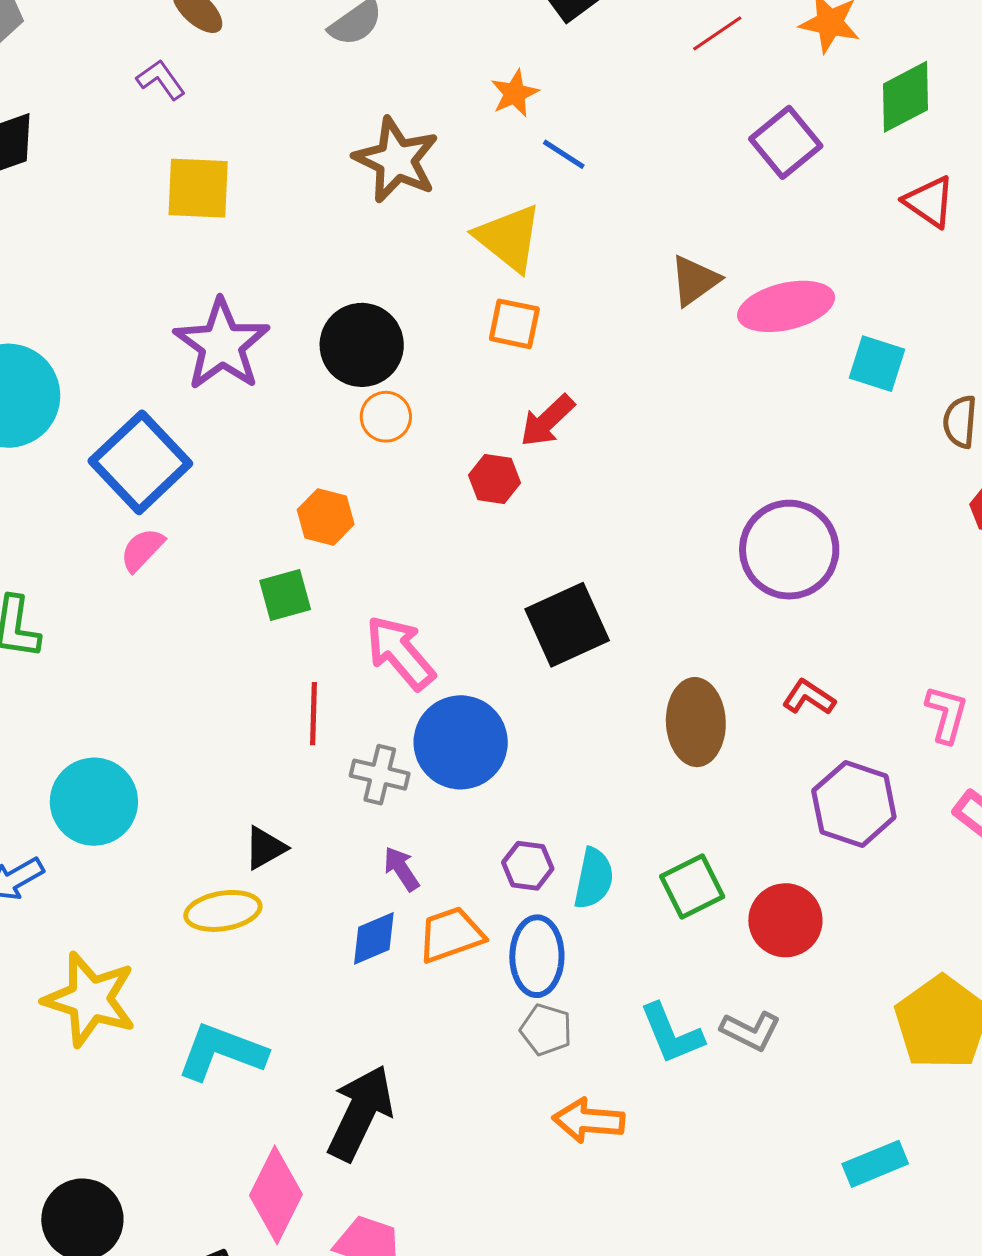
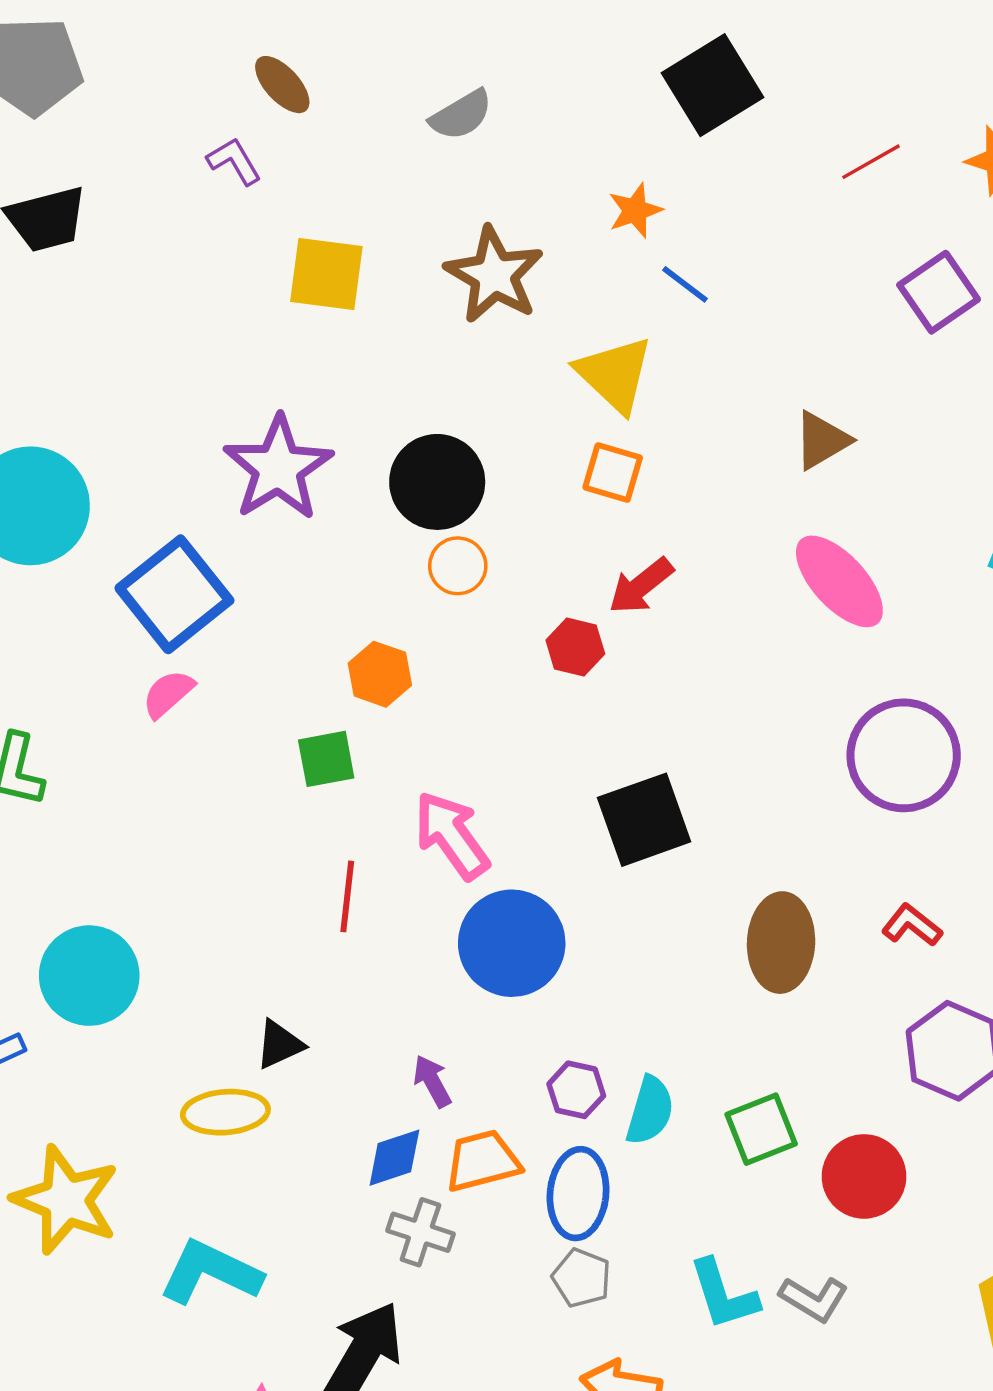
yellow square: (198, 188) -> (326, 274), moved
pink ellipse: (786, 306) -> (839, 581), moved, turned 56
gray cross: (380, 775) -> (420, 1232), moved

